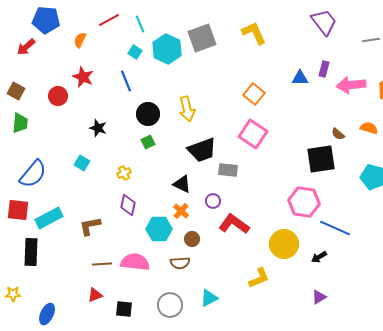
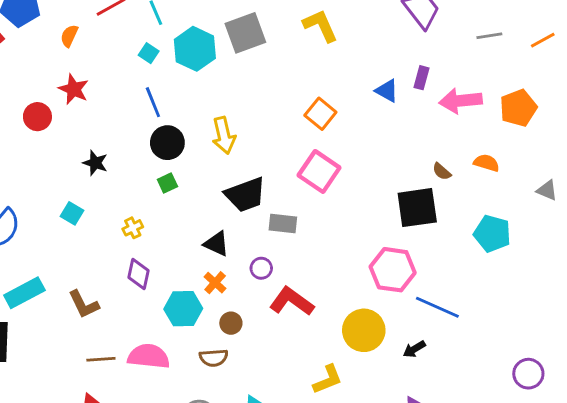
blue triangle: (300, 78) -> (387, 91), turned 30
blue line: (126, 81) -> (153, 102), moved
brown L-shape: (90, 226) -> (84, 304), turned -105

